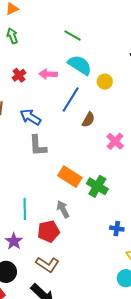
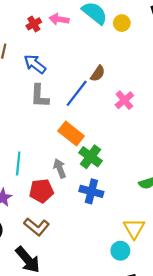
red cross: (19, 75) -> (34, 24), moved
yellow circle: (105, 82) -> (122, 23), moved
blue line: (71, 99) -> (77, 93), moved
green cross: (97, 186) -> (91, 157), moved
blue cross: (117, 229) -> (91, 191), moved, size x1.5

